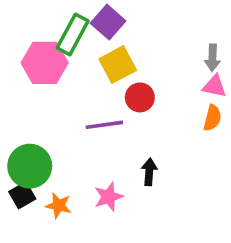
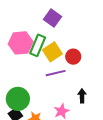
green rectangle: (73, 34) -> (38, 45), moved
yellow square: (118, 65) -> (52, 52), moved

